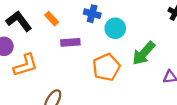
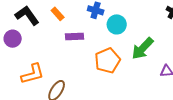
orange L-shape: (25, 65) -> (33, 74), moved

